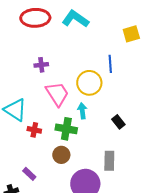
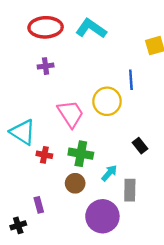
purple cross: (41, 65) -> (46, 66), moved
cyan arrow: (82, 111) -> (109, 173), moved, turned 49
purple rectangle: (29, 174) -> (39, 205), turned 32

